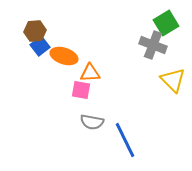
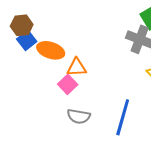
pink square: (81, 90) -> (68, 84), turned 36
blue line: (125, 140) -> (123, 117), moved, turned 42

